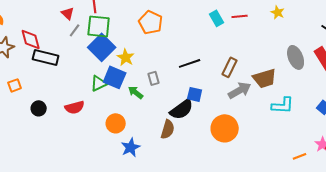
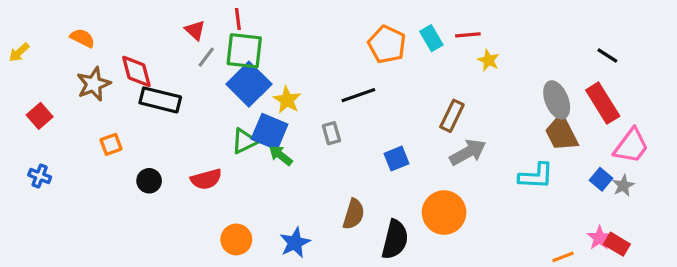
yellow star: (278, 12) -> (488, 60), moved
orange pentagon: (151, 22) -> (387, 44), moved
black line: (190, 63) -> (358, 95), moved
brown trapezoid: (265, 78) -> (561, 133), moved, turned 80
green arrow: (136, 92) -> (281, 155), moved
blue square: (195, 94) -> (396, 159), turned -35
black semicircle: (182, 109) -> (395, 239), moved, turned -40
orange circle: (116, 123) -> (236, 239), moved

